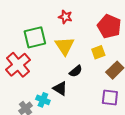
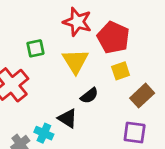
red star: (65, 17) -> (77, 22), size x1.5
red pentagon: (109, 26) -> (113, 38), moved
green square: (35, 37) -> (35, 48), size x0.6

